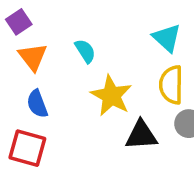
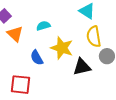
cyan semicircle: (85, 51) -> (43, 26), turned -64
blue semicircle: (37, 104) -> (37, 58), moved

